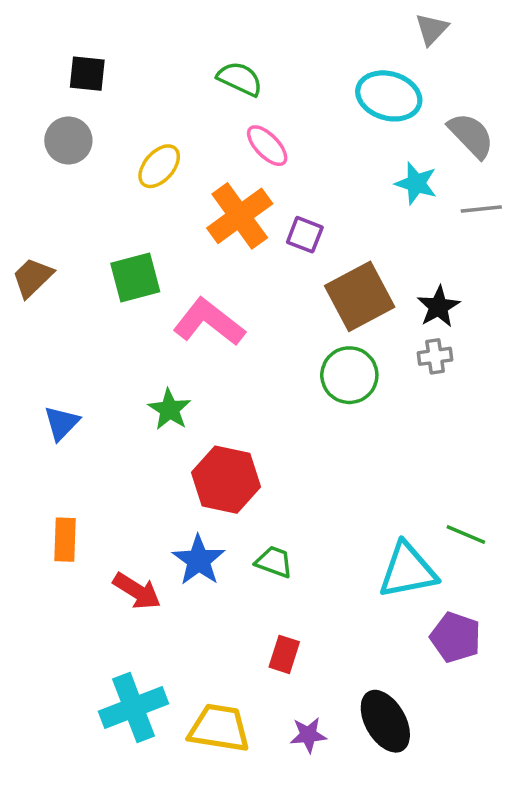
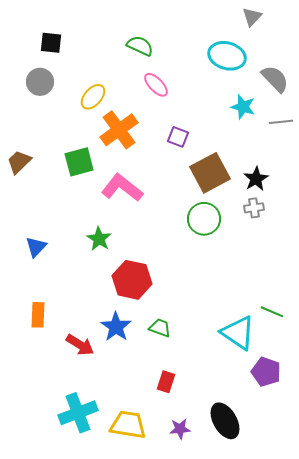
orange cross: (240, 216) -> (119, 130), moved
cyan triangle: (408, 570) -> (238, 333), turned 45

